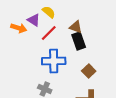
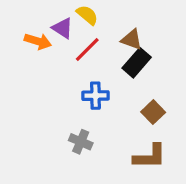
black rectangle: (79, 41) -> (137, 63), turned 60
blue cross: (54, 61) -> (95, 96), size x0.7

